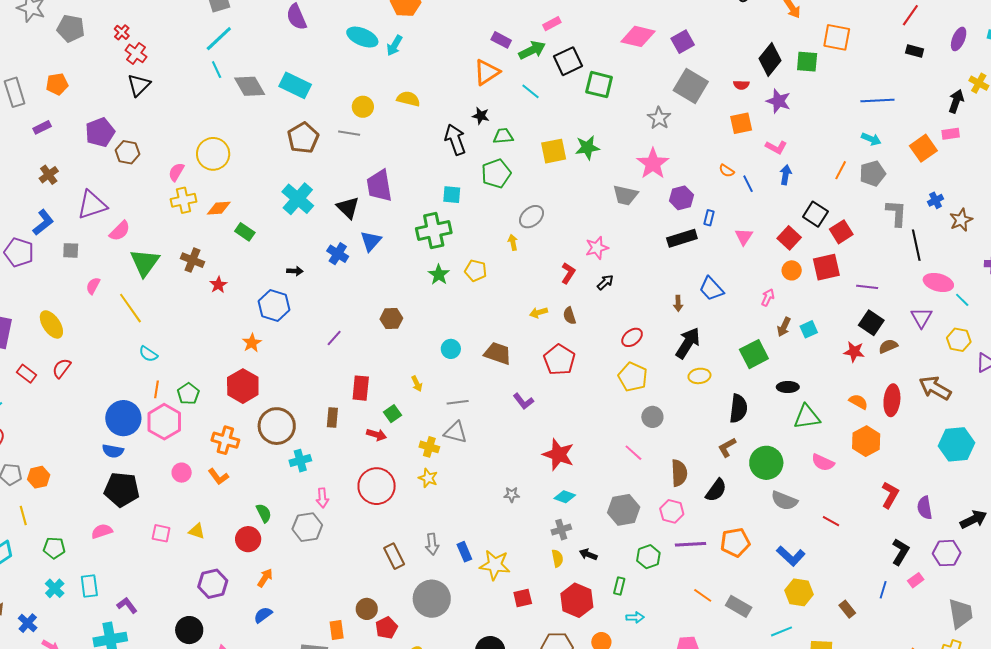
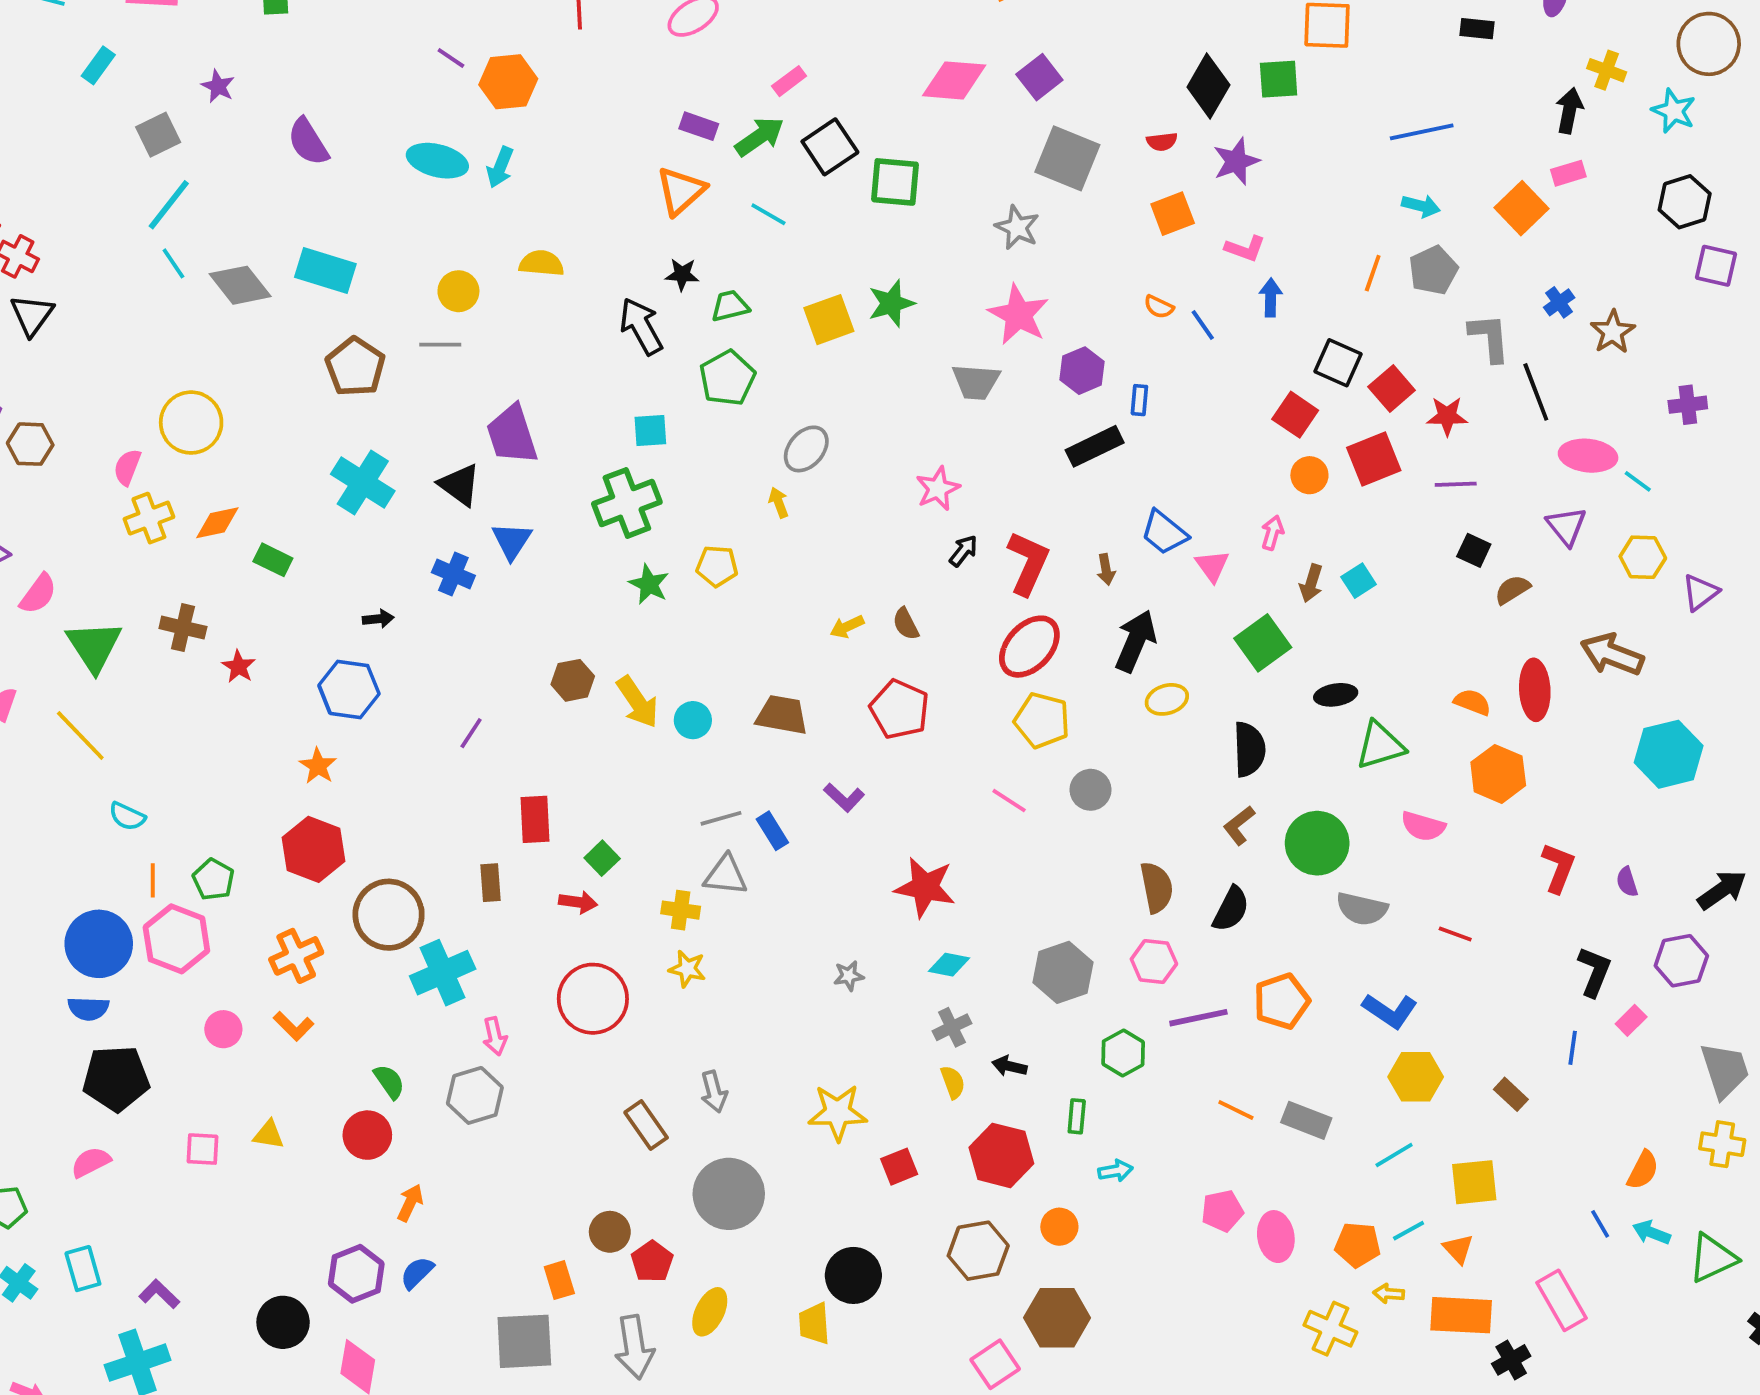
purple star: (778, 101) -> (1236, 161), turned -30
pink triangle: (744, 237) -> (1212, 566), moved
red L-shape: (568, 273) -> (1028, 563), moved, size x1.6
black square: (871, 323) -> (1474, 550), size x0.7
red ellipse: (632, 337) -> (1029, 647), size x1.6
red star: (854, 352) -> (1447, 416), moved
yellow arrow: (417, 384) -> (638, 702), moved, size x1.8
orange cross: (225, 440) -> (296, 956), turned -32
pink line: (633, 453) -> (1009, 801), moved
cyan cross: (300, 461) -> (443, 973), size x1.5
purple semicircle: (925, 508) -> (1627, 882), size x0.7
blue rectangle: (464, 552) -> (772, 831), moved
purple hexagon: (213, 584) -> (356, 1274), moved

